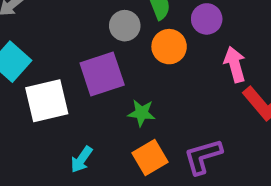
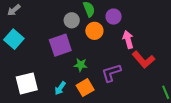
white square: (47, 101) -> (27, 83), moved
purple L-shape: (203, 156) -> (111, 73), moved
cyan arrow: (81, 160) -> (60, 88), moved

